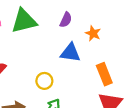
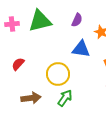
yellow circle: (44, 81) -> (58, 74), size x1.5

